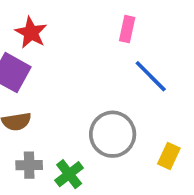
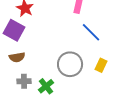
yellow rectangle: (169, 156) -> (101, 65), moved

